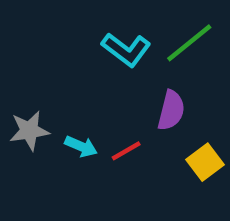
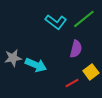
cyan arrow: (81, 146) -> (36, 65), size x1.5
red line: (126, 151) -> (72, 83), moved

